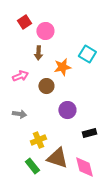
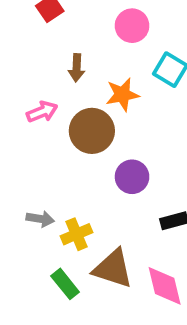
pink circle: (45, 31) -> (132, 26), moved
brown circle: (46, 86) -> (92, 131), size x1.5
gray arrow: (19, 114) -> (40, 219), moved

